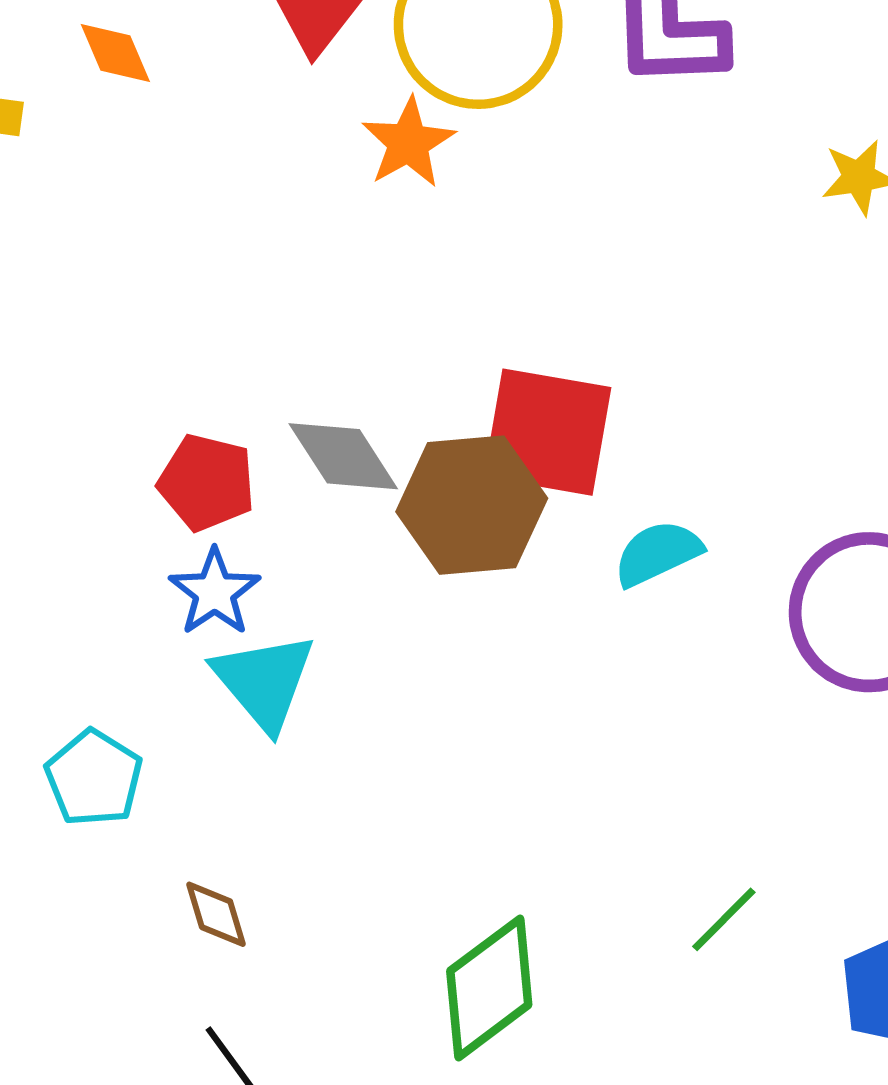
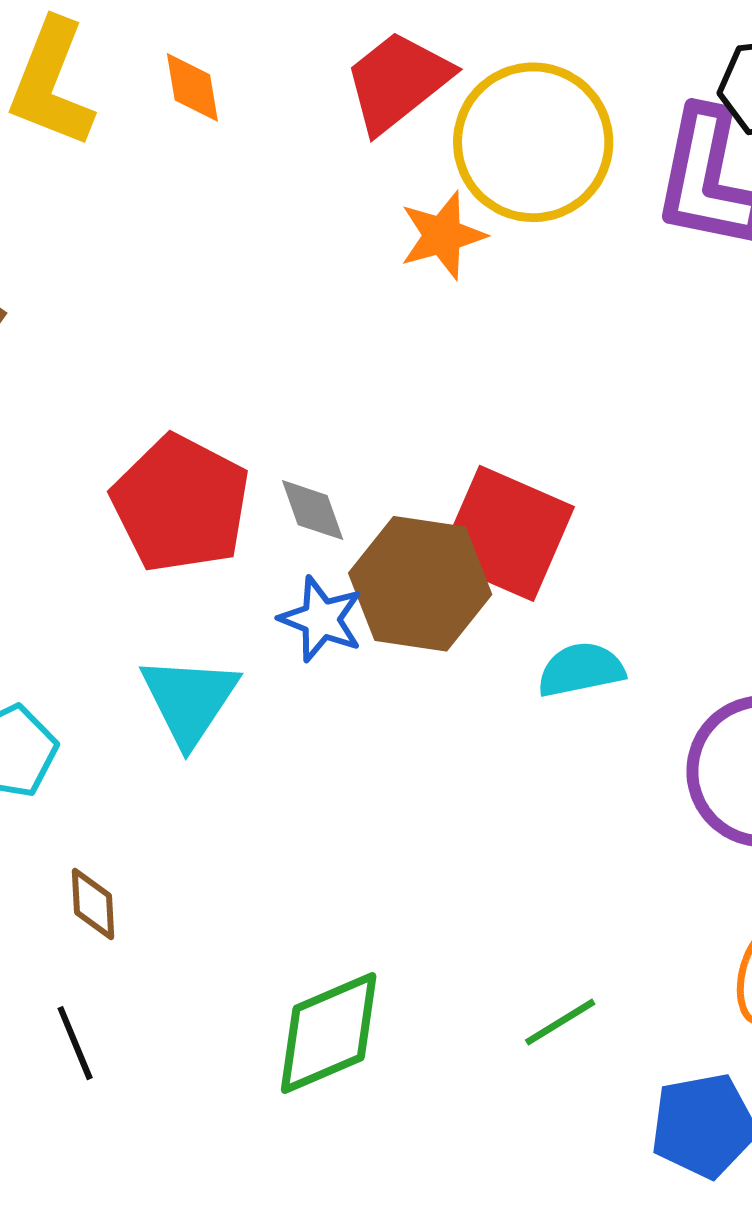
gray diamond: (343, 456) -> (313, 510), size x0.7
red pentagon: (207, 482) -> (181, 504), size x1.5
blue star: (215, 592) -> (321, 619), moved, turned -30

